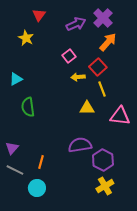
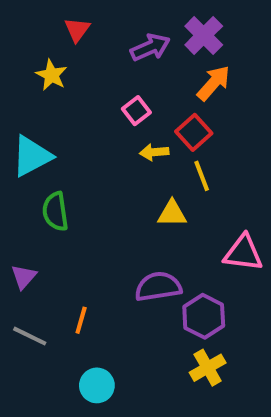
cyan triangle: (16, 79) -> (32, 156), size x1.6
pink triangle: (120, 116) -> (243, 253), moved
purple triangle: (12, 148) -> (24, 277), moved
cyan circle: (37, 188) -> (97, 385), moved

